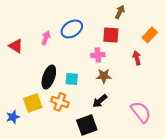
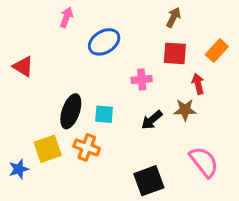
red square: (111, 35) -> (175, 53), moved
pink arrow: (46, 38) -> (66, 17), moved
brown star: (104, 76) -> (185, 110), moved
black arrow: (100, 101) -> (152, 120), moved
black square: (87, 125) -> (149, 181), moved

